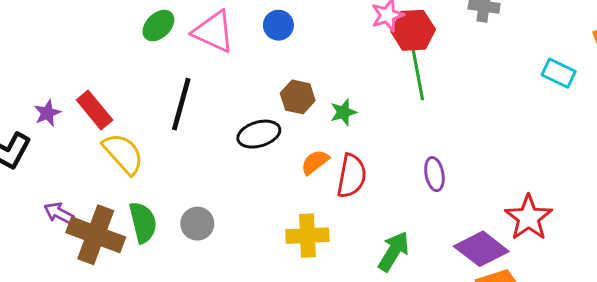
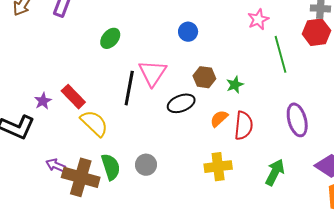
red hexagon: (413, 30) -> (316, 32), moved
pink triangle: (213, 32) -> (153, 73), moved, turned 44
purple ellipse: (434, 174) -> (297, 120), size x1.5

